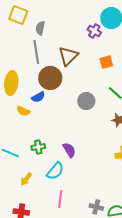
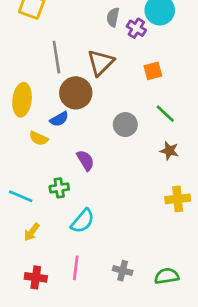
gray semicircle: (40, 28) -> (113, 17), moved
purple semicircle: (69, 150) -> (85, 160), moved
yellow arrow: (26, 179) -> (32, 232), moved
pink line: (60, 199) -> (76, 268), moved
gray cross: (96, 207) -> (123, 271), moved

